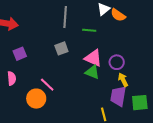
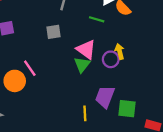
green line: (89, 30) -> (97, 19), moved
green triangle: (92, 72) -> (82, 65), turned 35
yellow arrow: (123, 80) -> (120, 51), moved

